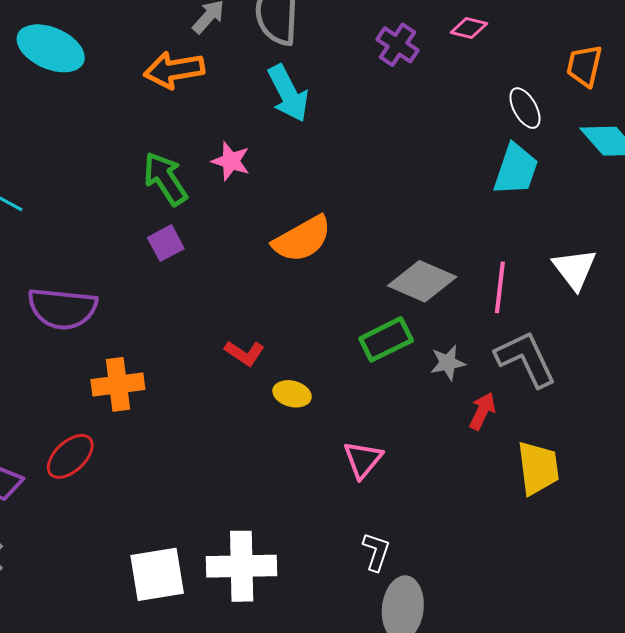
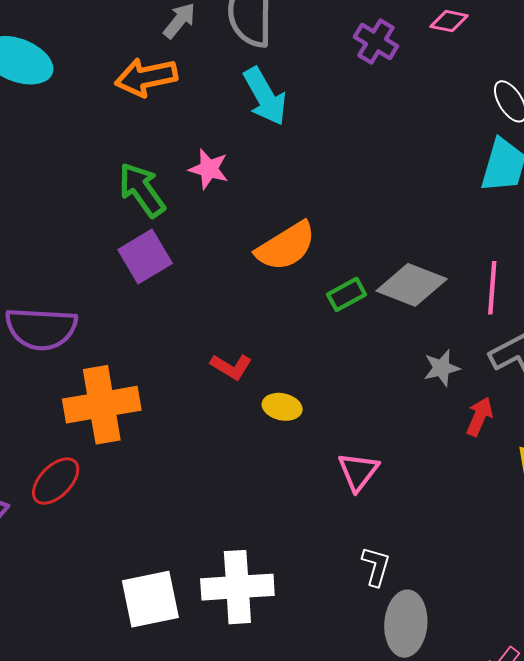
purple square: (166, 243) -> (145, 256), size x1.4
green rectangle: (386, 339) -> (347, 294), moved, size x0.7
orange cross: (118, 384) -> (102, 405), size x1.4

